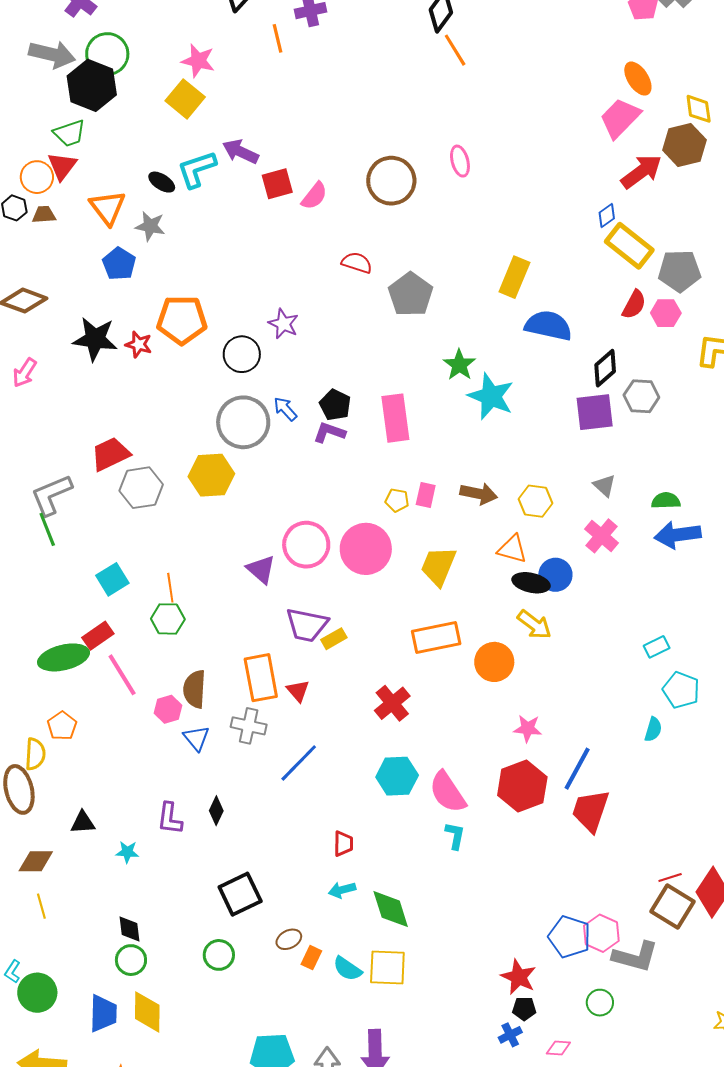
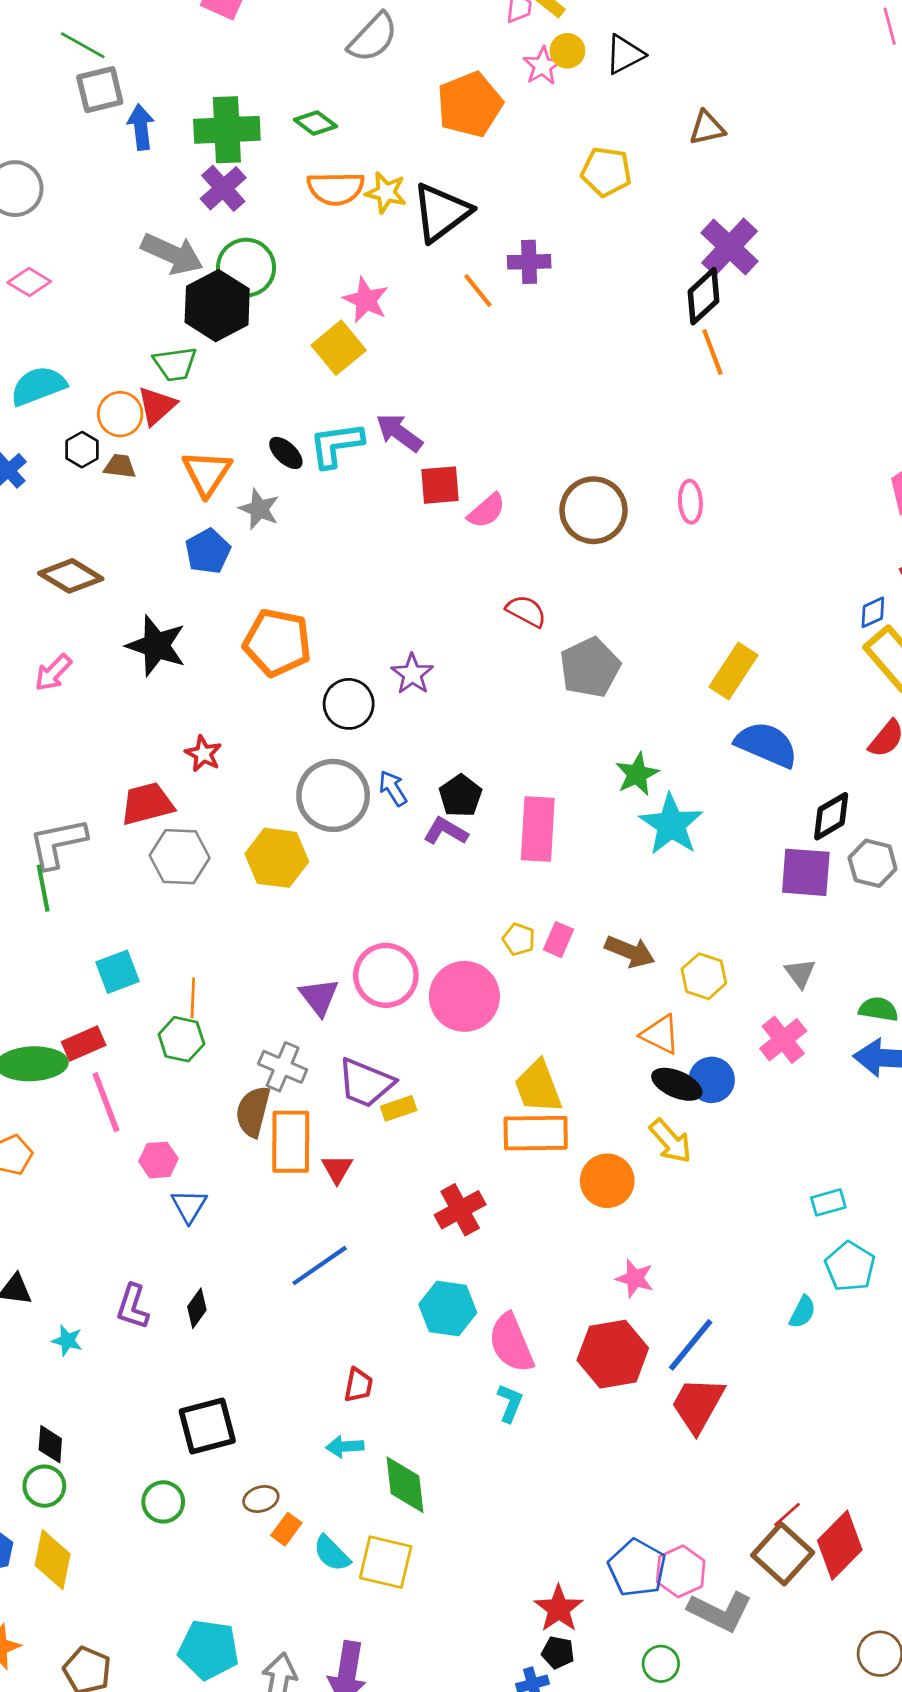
orange line: (278, 38) -> (478, 290), turned -36
red star: (139, 344) -> (203, 754), moved
yellow trapezoid: (438, 566) -> (538, 1087), moved, turned -54
brown semicircle: (194, 689) -> (253, 1112), moved
gray cross: (249, 726) -> (283, 1067), moved
red line: (670, 878) -> (787, 1515), turned -35

